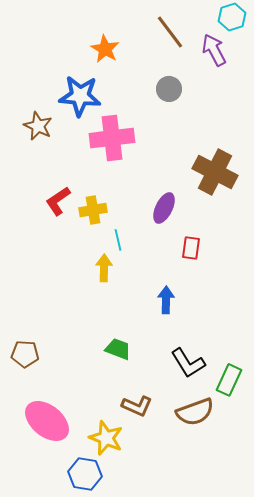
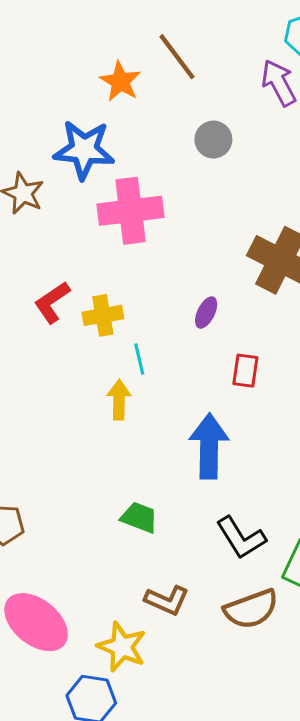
brown line: (170, 32) -> (177, 57), moved
purple ellipse: (164, 208) -> (206, 313), size x0.7
blue arrow: (166, 300) -> (209, 446), size x1.6

